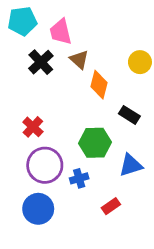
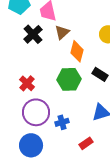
brown triangle: (79, 59) -> (62, 32), turned 35
green hexagon: (95, 143) -> (69, 79), moved

